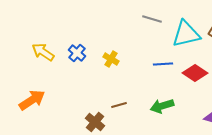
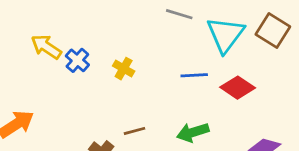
cyan triangle: (186, 34) -> (225, 35), turned -40
yellow arrow: (43, 52) -> (46, 47), moved

